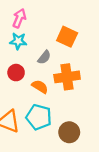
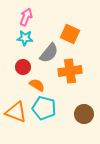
gray semicircle: (44, 57) -> (49, 53), size x1.5
orange semicircle: (40, 87) -> (37, 85), moved
brown circle: (69, 132) -> (84, 114), moved

